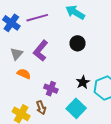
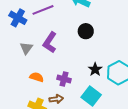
orange semicircle: (24, 74) -> (37, 77), moved
brown arrow: (41, 108) -> (56, 99), turned -72

